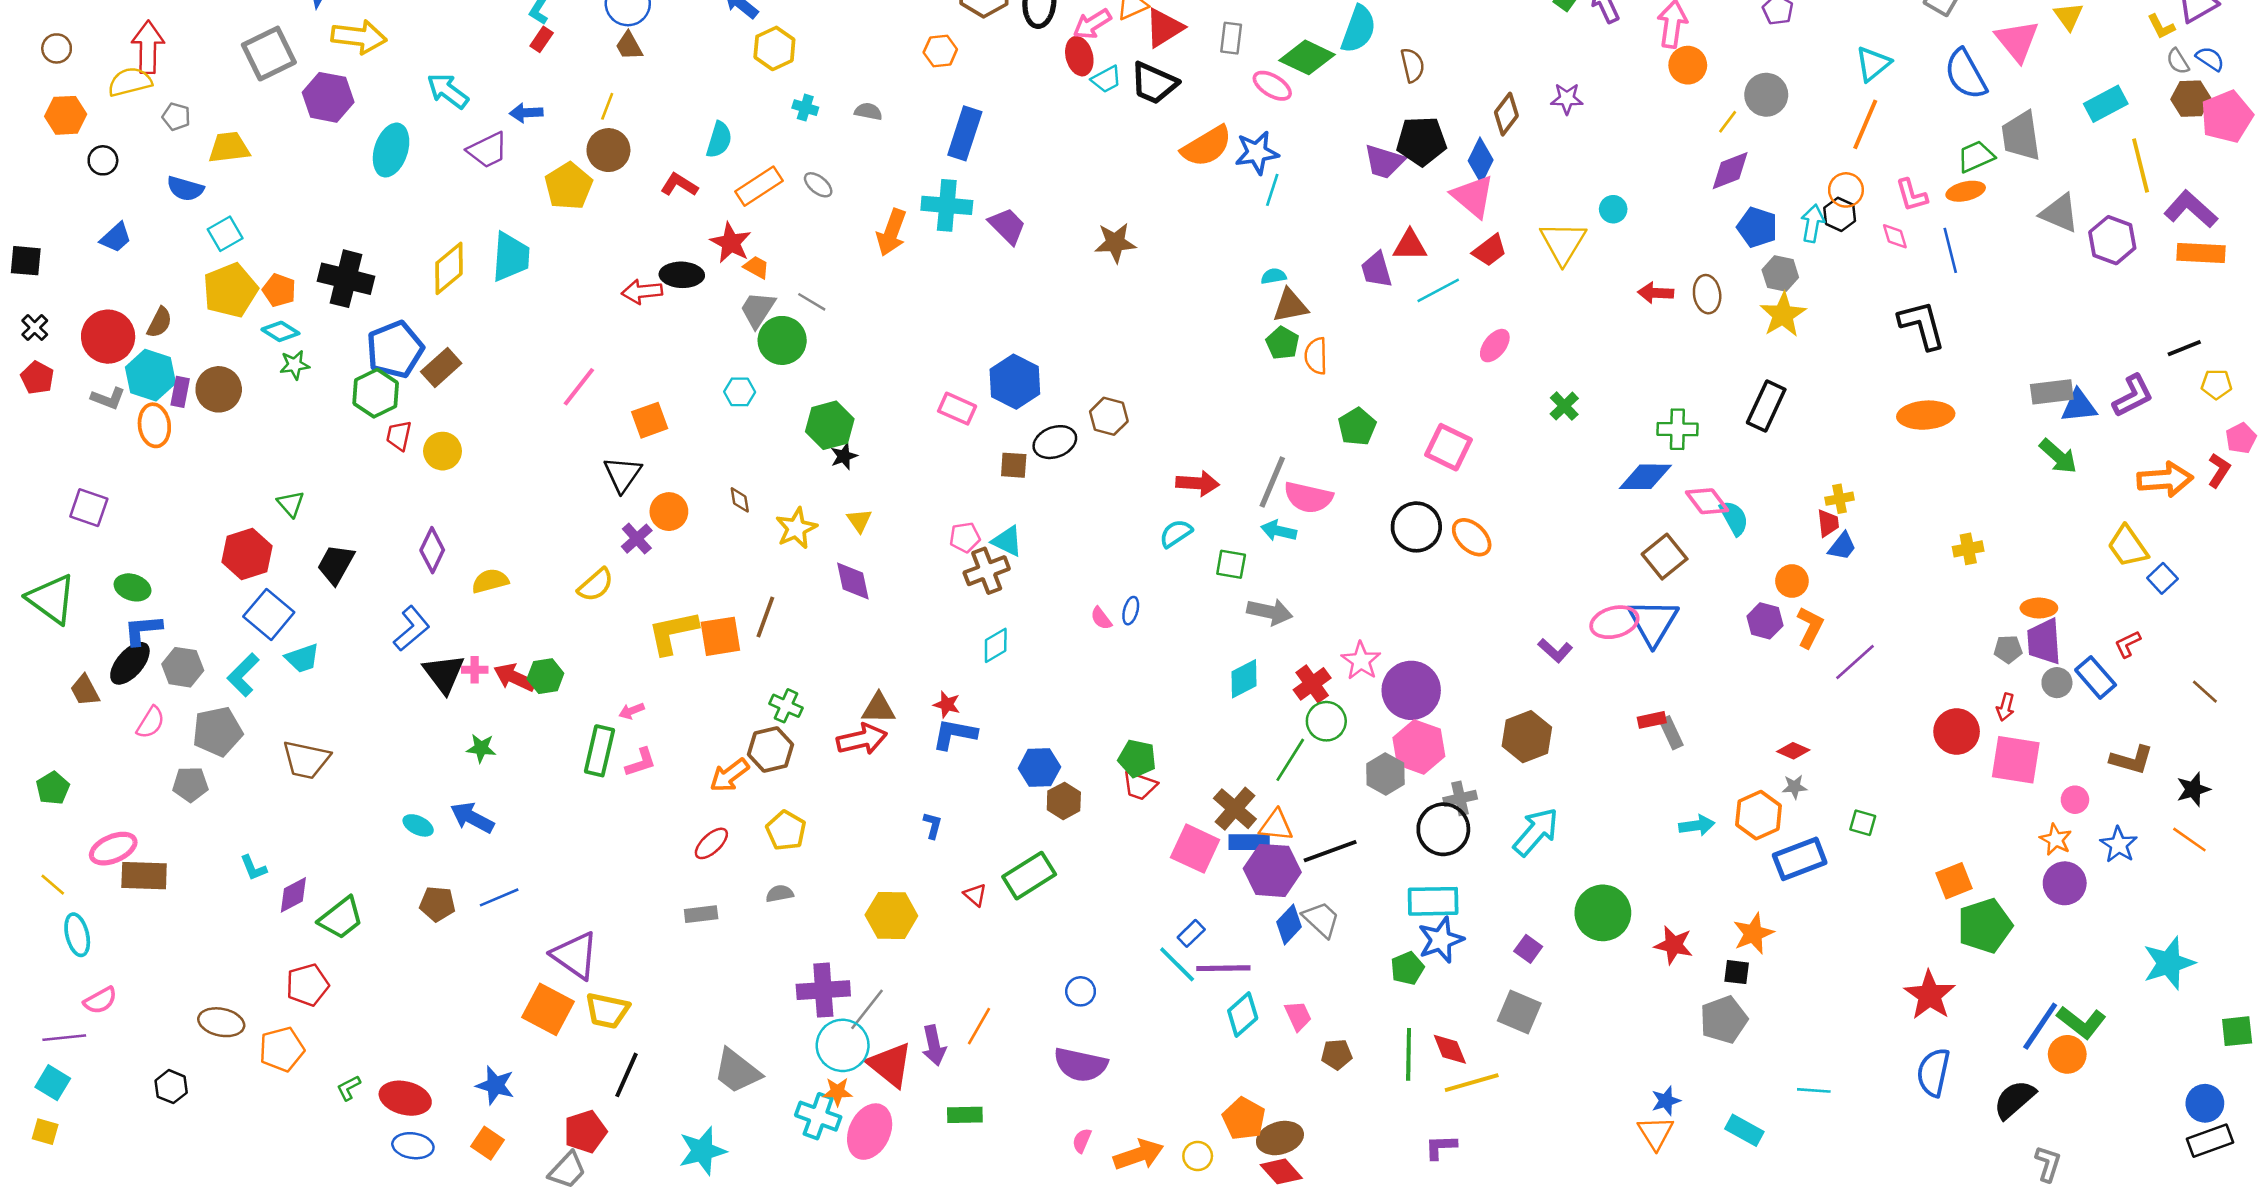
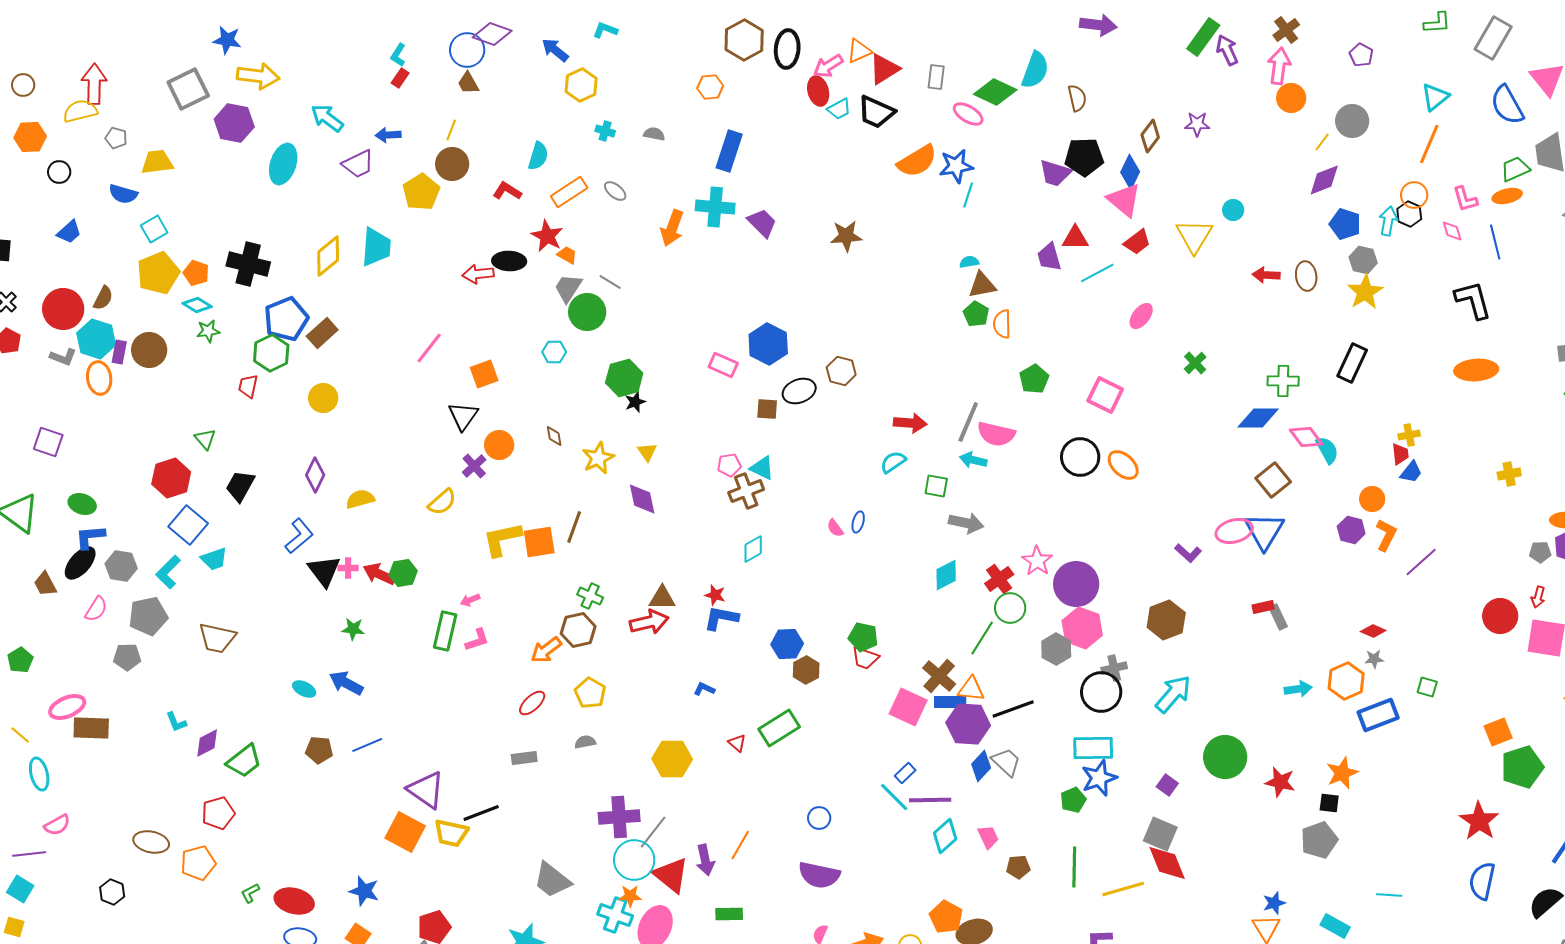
red trapezoid: (399, 436) -> (248, 386), moved
blue L-shape: (933, 825) -> (704, 689), turned -80
red diamond: (1450, 1049) -> (1167, 863), moved, size x1.4
black line: (626, 1075) -> (481, 813), moved, turned 45

